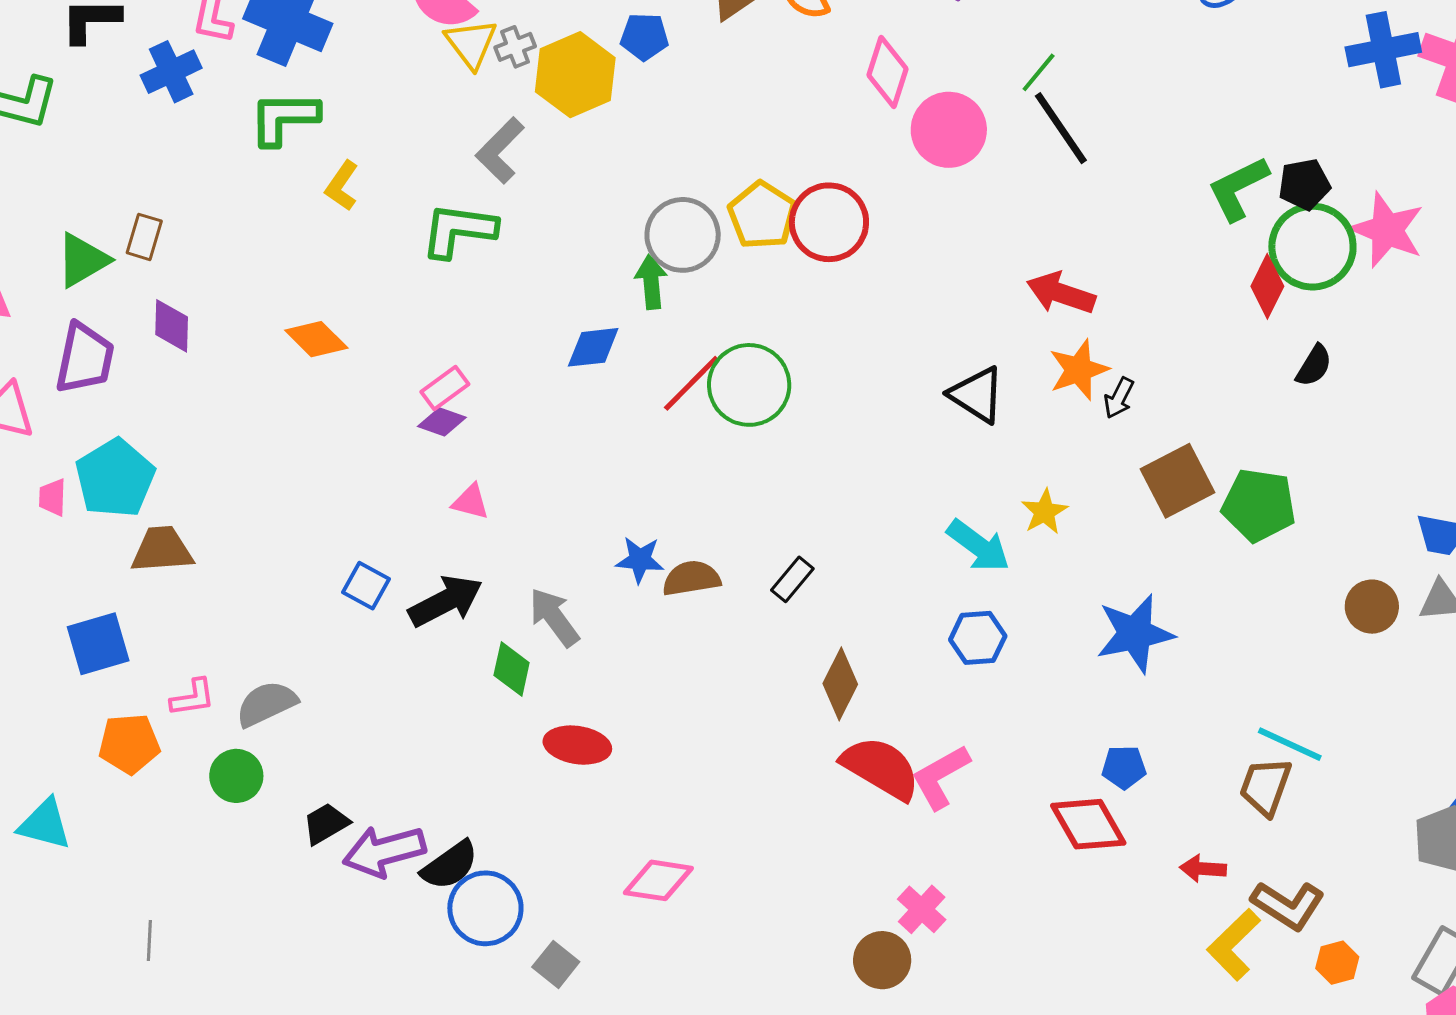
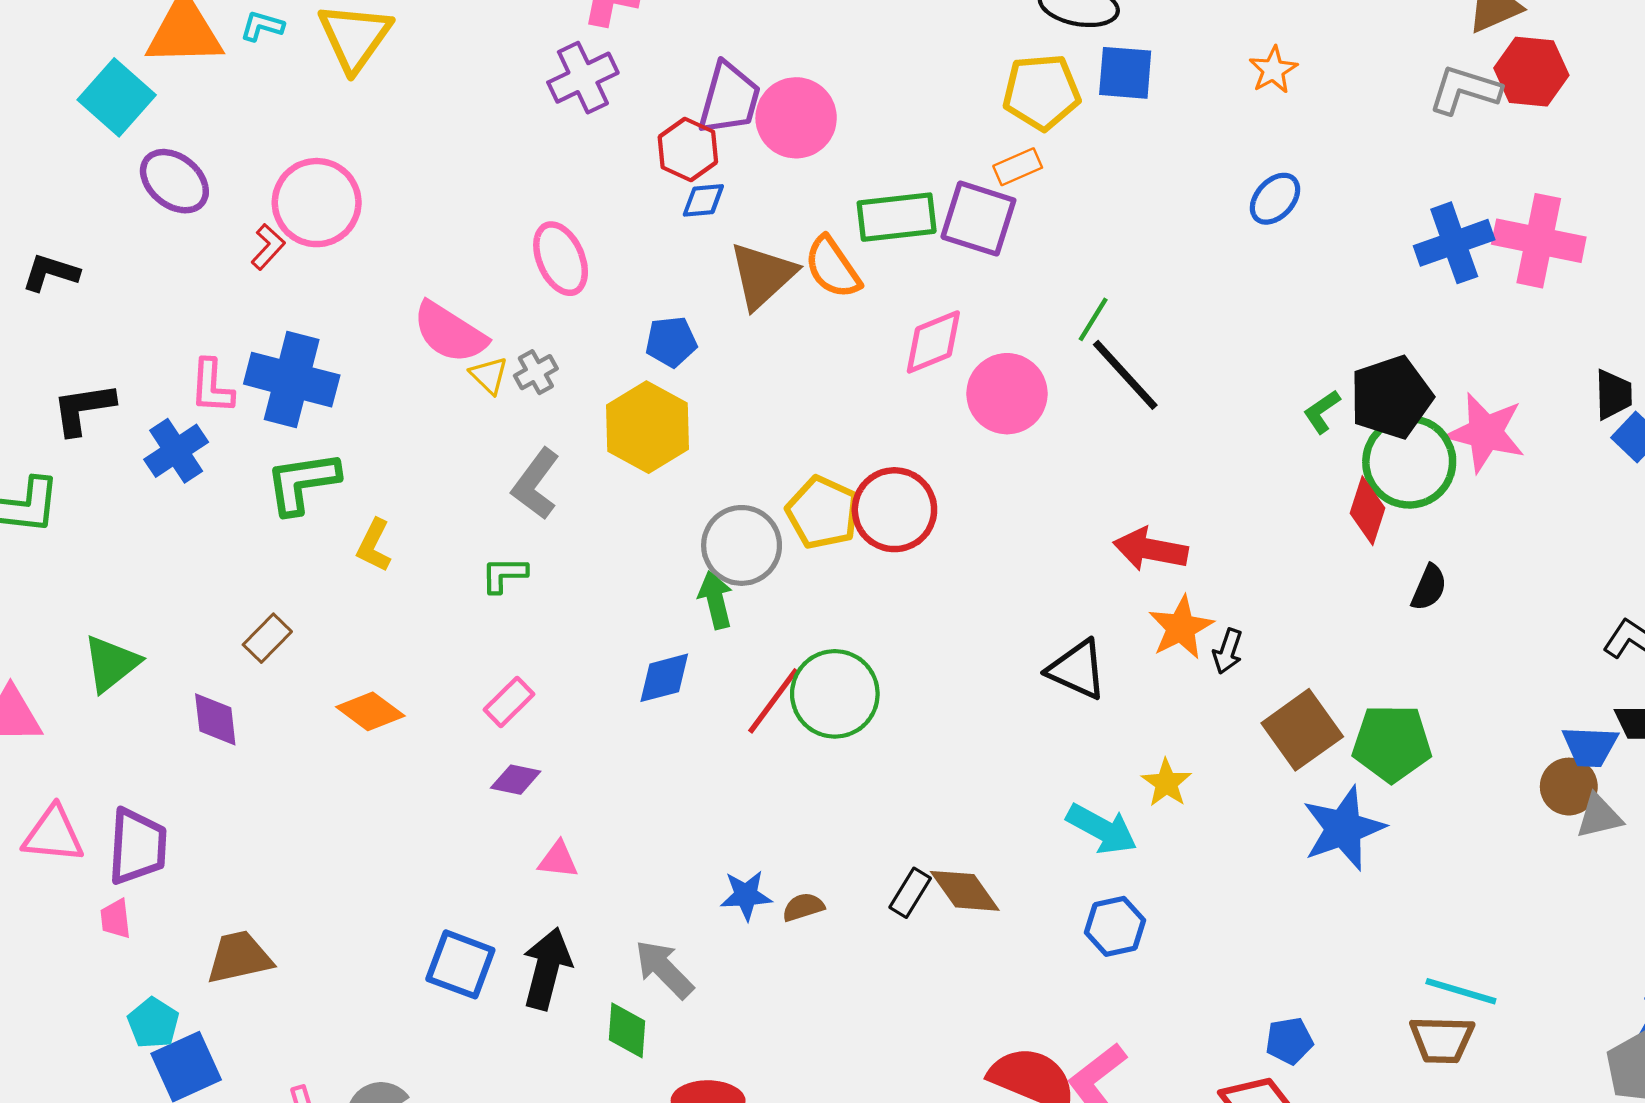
yellow triangle: (471, 44) -> (489, 375), size x0.7
pink diamond: (887, 72) -> (933, 342), turned 58
yellow hexagon: (575, 75) -> (647, 427), moved
black pentagon: (1304, 184) -> (1391, 397), size x1.5
green L-shape: (1238, 188) -> (1322, 412), size x0.6
green L-shape: (459, 230) -> (504, 575), size x0.6
brown rectangle: (144, 237) -> (267, 638), moved, turned 36
purple trapezoid: (85, 358) -> (137, 846), moved
pink rectangle: (445, 388) -> (509, 702), moved
cyan pentagon: (115, 478) -> (153, 1023), moved, size x0.6
brown semicircle: (691, 578) -> (803, 907), size x0.7
blue square: (366, 586) -> (460, 964), size x1.4
black arrow: (446, 601) -> (547, 969), turned -40
brown circle: (1372, 607) -> (1569, 787), moved
blue star: (1135, 634) -> (1344, 828), moved
brown diamond: (840, 684) -> (965, 891), moved, turned -54
brown trapezoid: (1265, 786) -> (1442, 1040), turned -100

